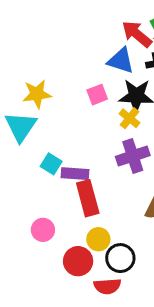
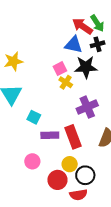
yellow star: (37, 94) -> (13, 61), moved
yellow cross: (130, 118) -> (66, 82), moved
purple rectangle: (75, 174) -> (50, 135), moved
red rectangle: (88, 198) -> (73, 137), moved

